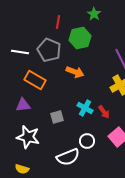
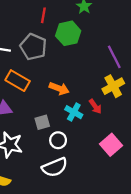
orange arrow: (75, 72) -> (59, 88), moved
red arrow: (104, 112) -> (95, 106), moved
white circle: (87, 141) -> (58, 140), moved

